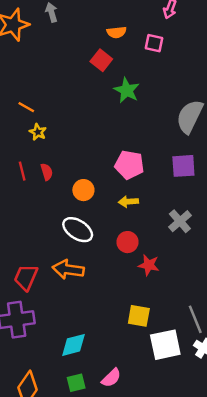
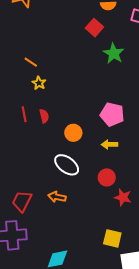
orange arrow: (68, 269) -> (57, 197), size x0.7

